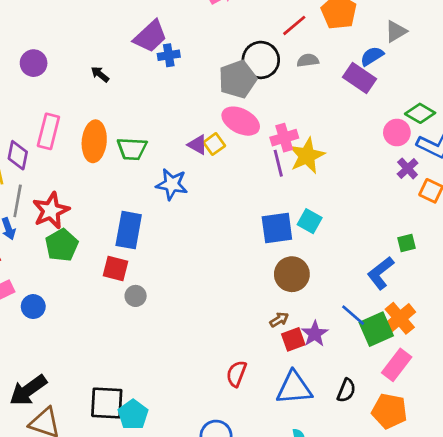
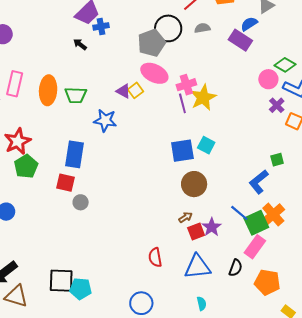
black arrow: (100, 74) -> (80, 44), moved
pink rectangle: (397, 365) -> (255, 247), moved
red semicircle: (236, 374) -> (155, 257), turned -30
cyan pentagon: (133, 415) -> (80, 289), turned -30

